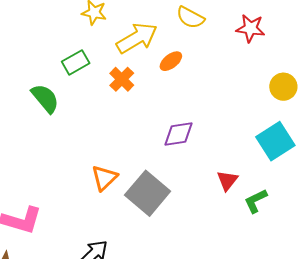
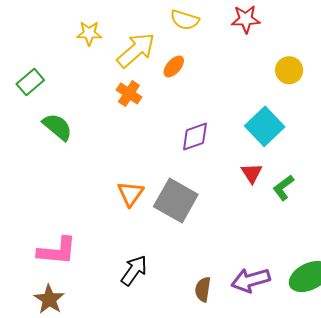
green rectangle: (76, 62) -> (30, 82), moved
cyan square: (275, 141) -> (265, 126), moved

